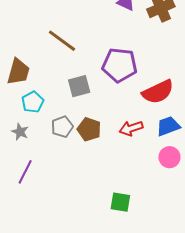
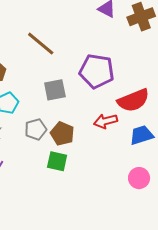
red arrow: (131, 128) -> (106, 121), moved
pink circle: (169, 157) -> (139, 178), moved
green square: (120, 202) -> (57, 161), moved

